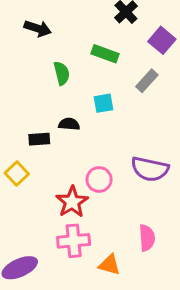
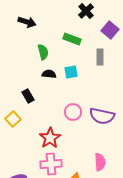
gray rectangle: (147, 81) -> (100, 57), turned -42
black semicircle: (69, 124) -> (49, 74), moved
black rectangle: (39, 139) -> (28, 96), turned 64
pink circle: (99, 179) -> (73, 112), moved

